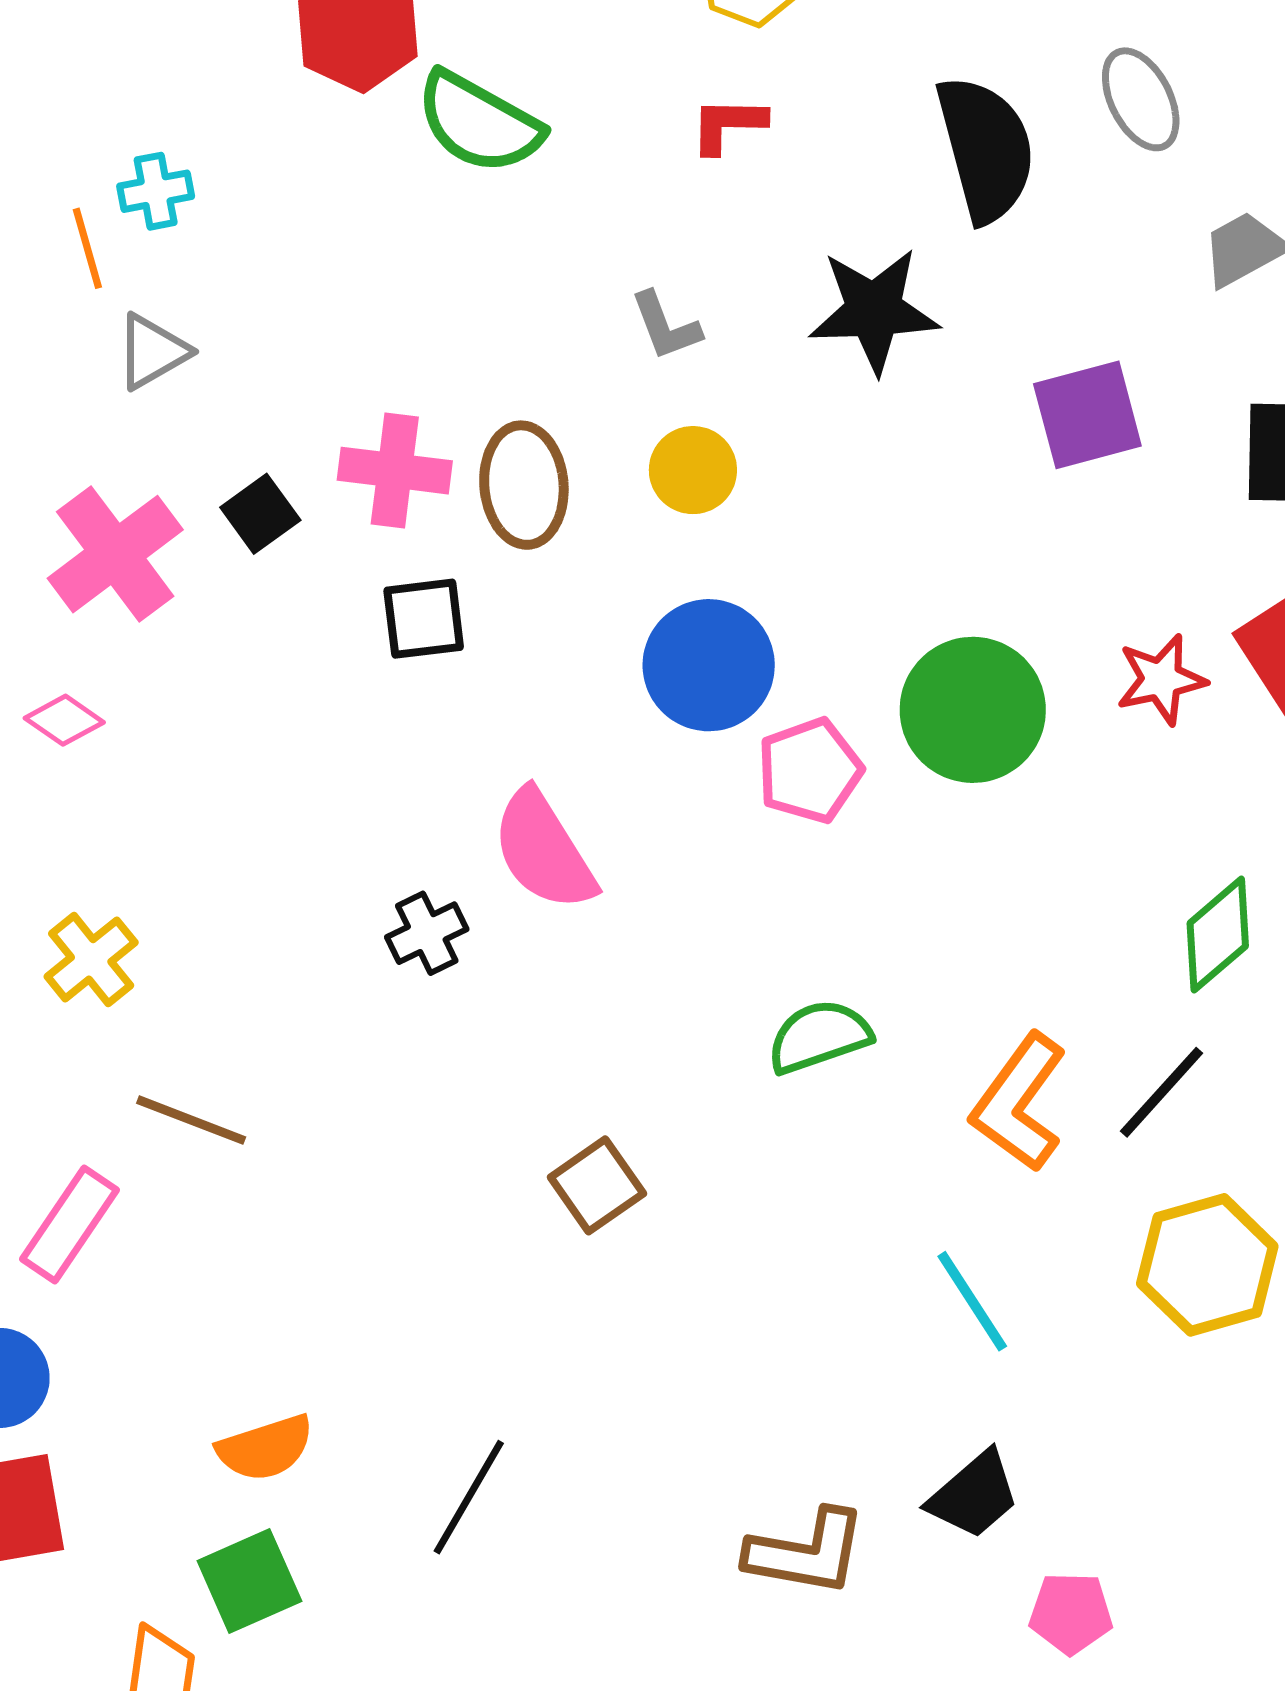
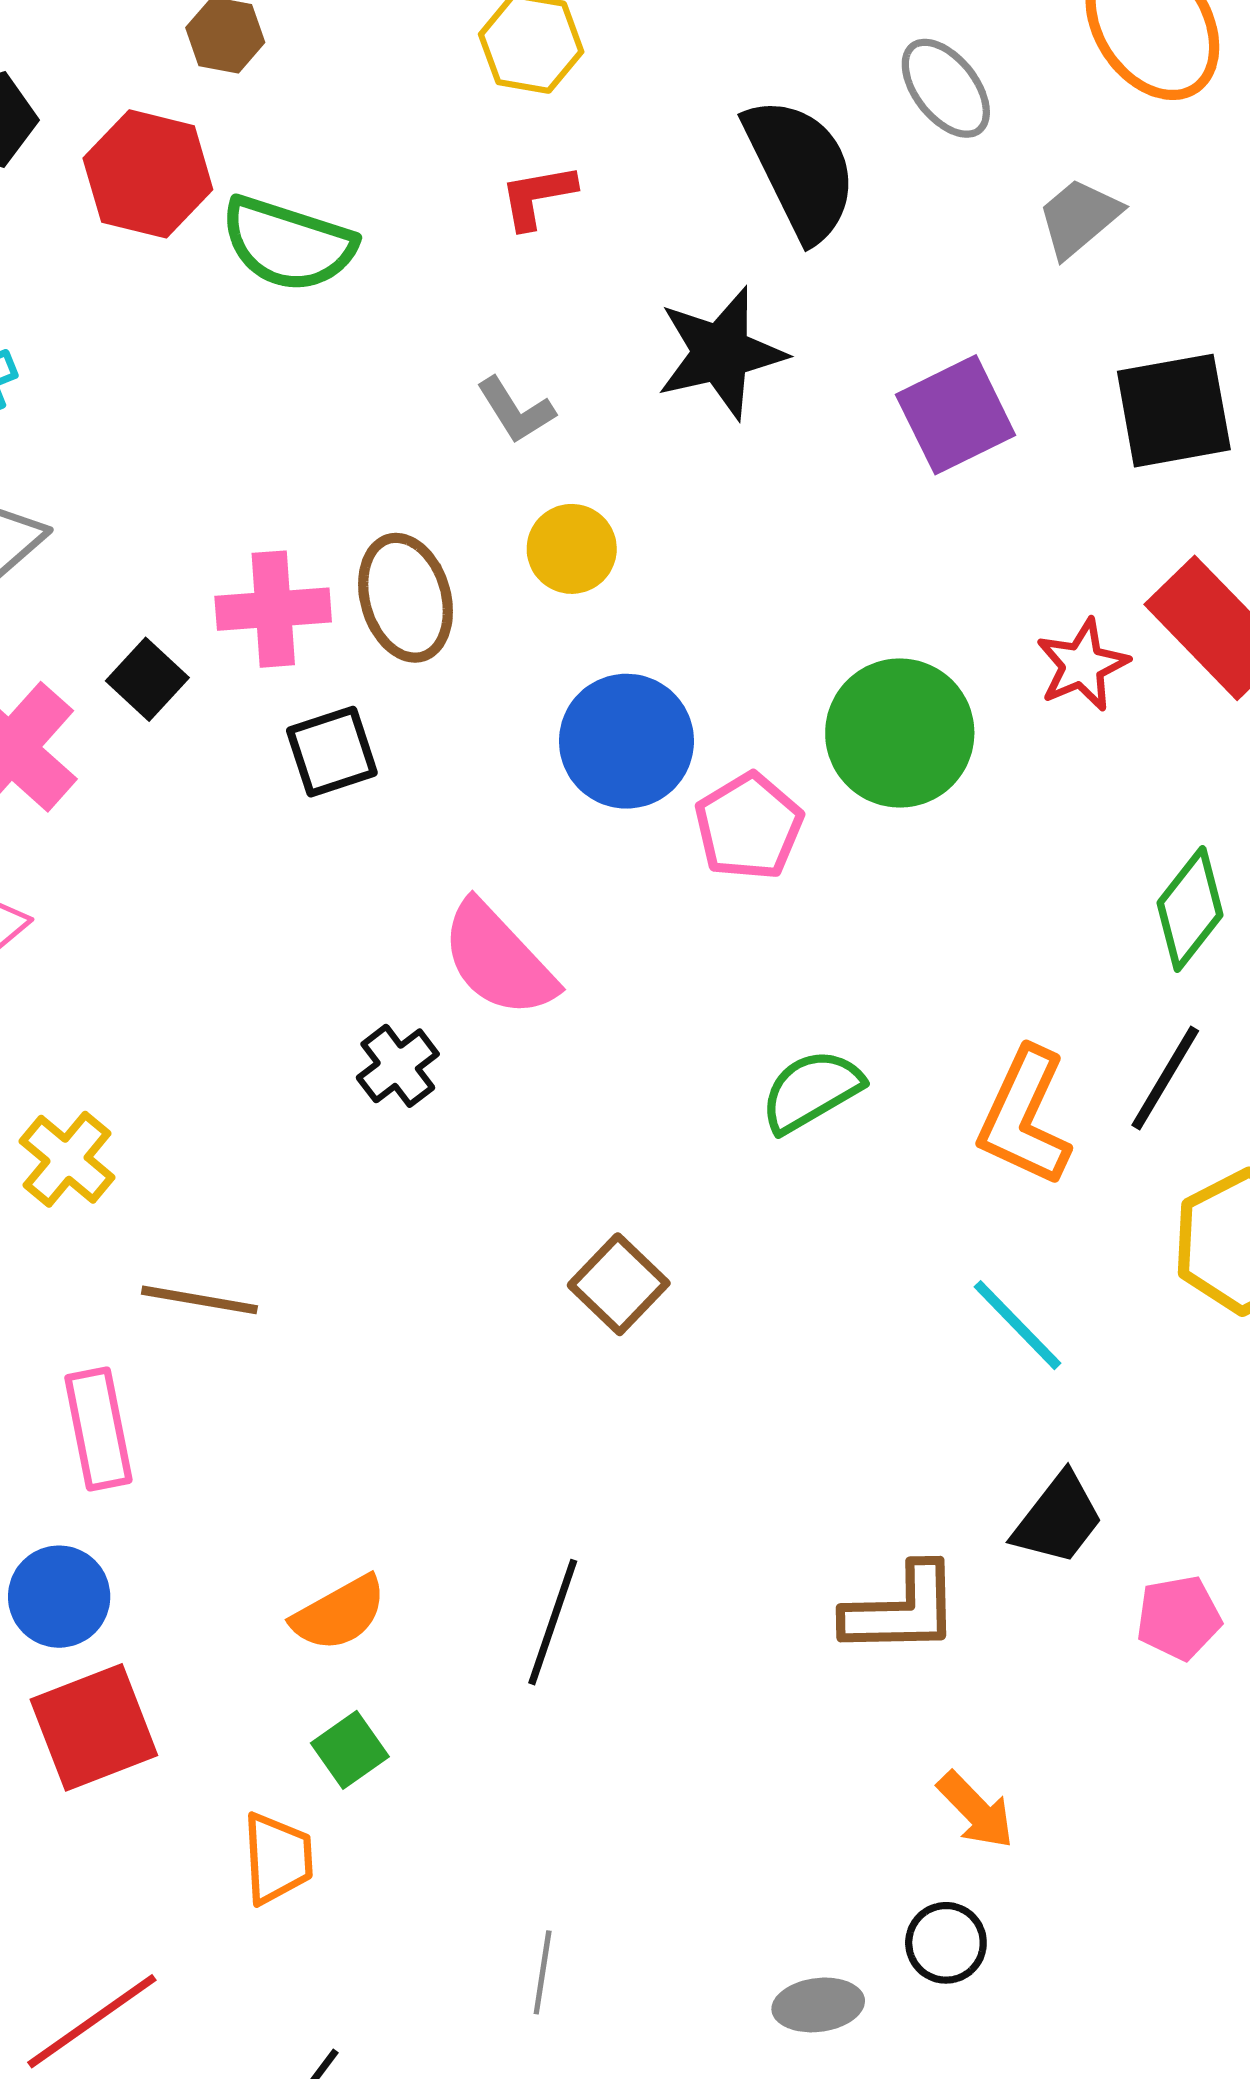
pink rectangle: (69, 1225) -> (98, 1429), turned -34
green square: (249, 1581) -> (350, 1750), size x0.7

